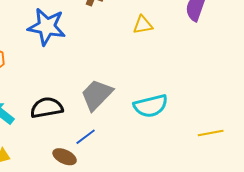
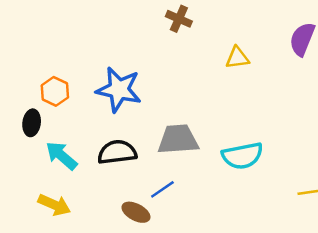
blue star: (47, 27) -> (119, 90), moved
gray trapezoid: (97, 95) -> (178, 139), turned 39

